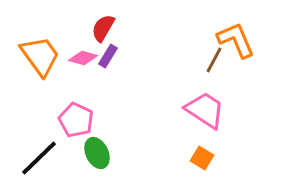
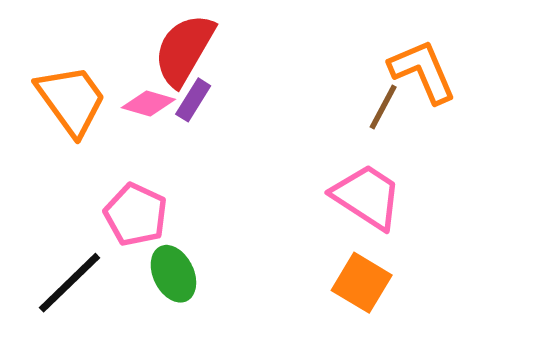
red semicircle: (103, 28) -> (184, 50), size x1.5
orange square: (202, 158) -> (362, 283), size x1.4

